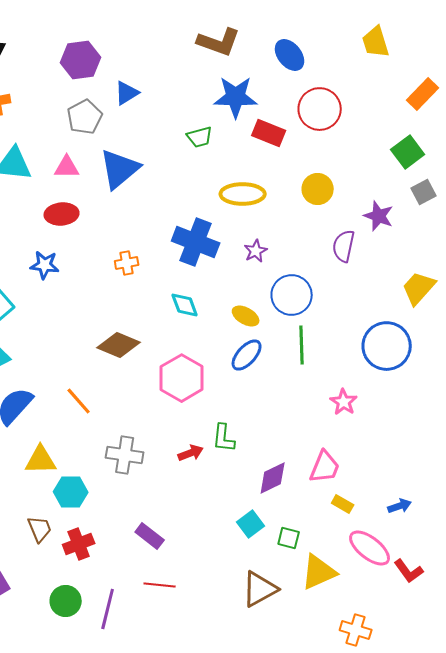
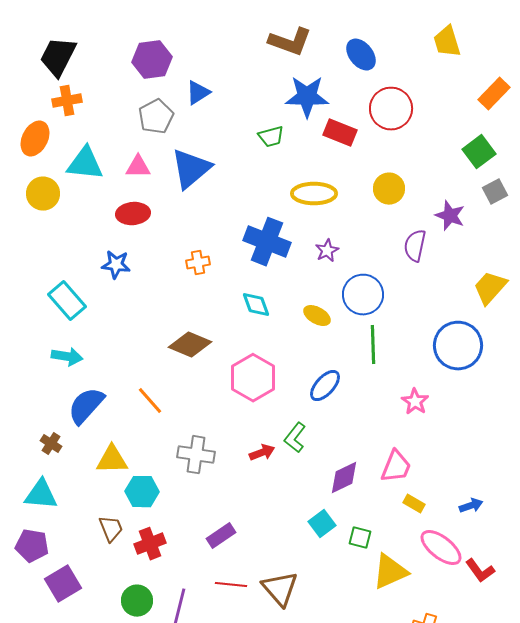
blue ellipse: (247, 355) -> (325, 386), moved
green L-shape: (224, 438) -> (295, 438), turned 32
purple rectangle: (150, 536) -> (221, 536), turned -72
brown triangle: (260, 589) -> (280, 589), moved, turned -42

